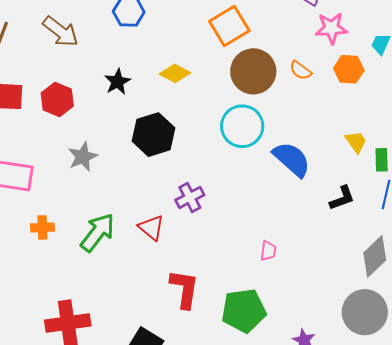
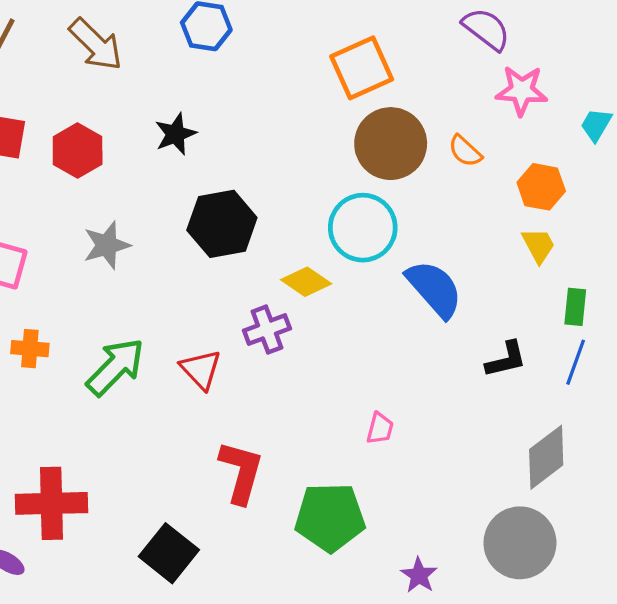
orange hexagon: (349, 69) -> (541, 187), moved
yellow diamond: (175, 73) -> (306, 282), moved
yellow trapezoid: (356, 142) -> (538, 245), moved

